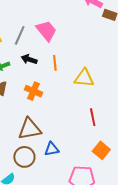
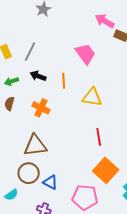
pink trapezoid: (46, 31) -> (85, 54), moved
blue triangle: (52, 149) -> (50, 182), moved, turned 35
orange square: (101, 150) -> (106, 170), size x1.4

